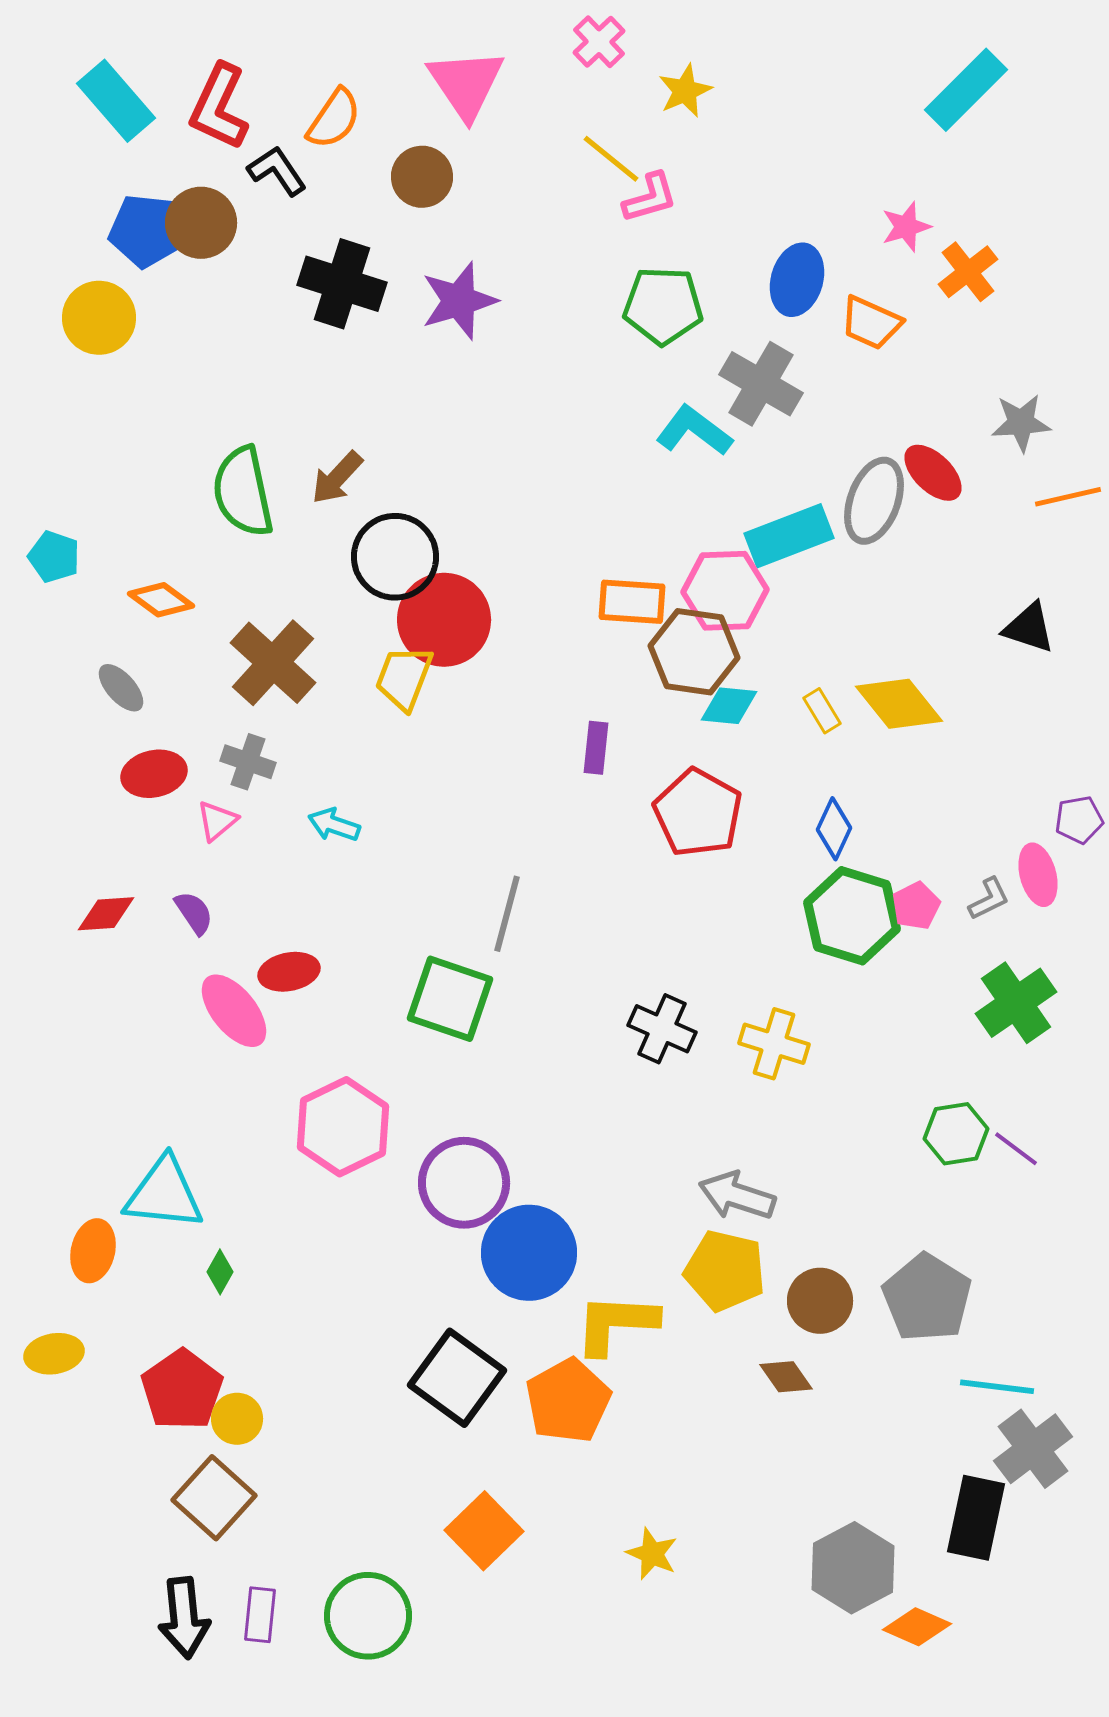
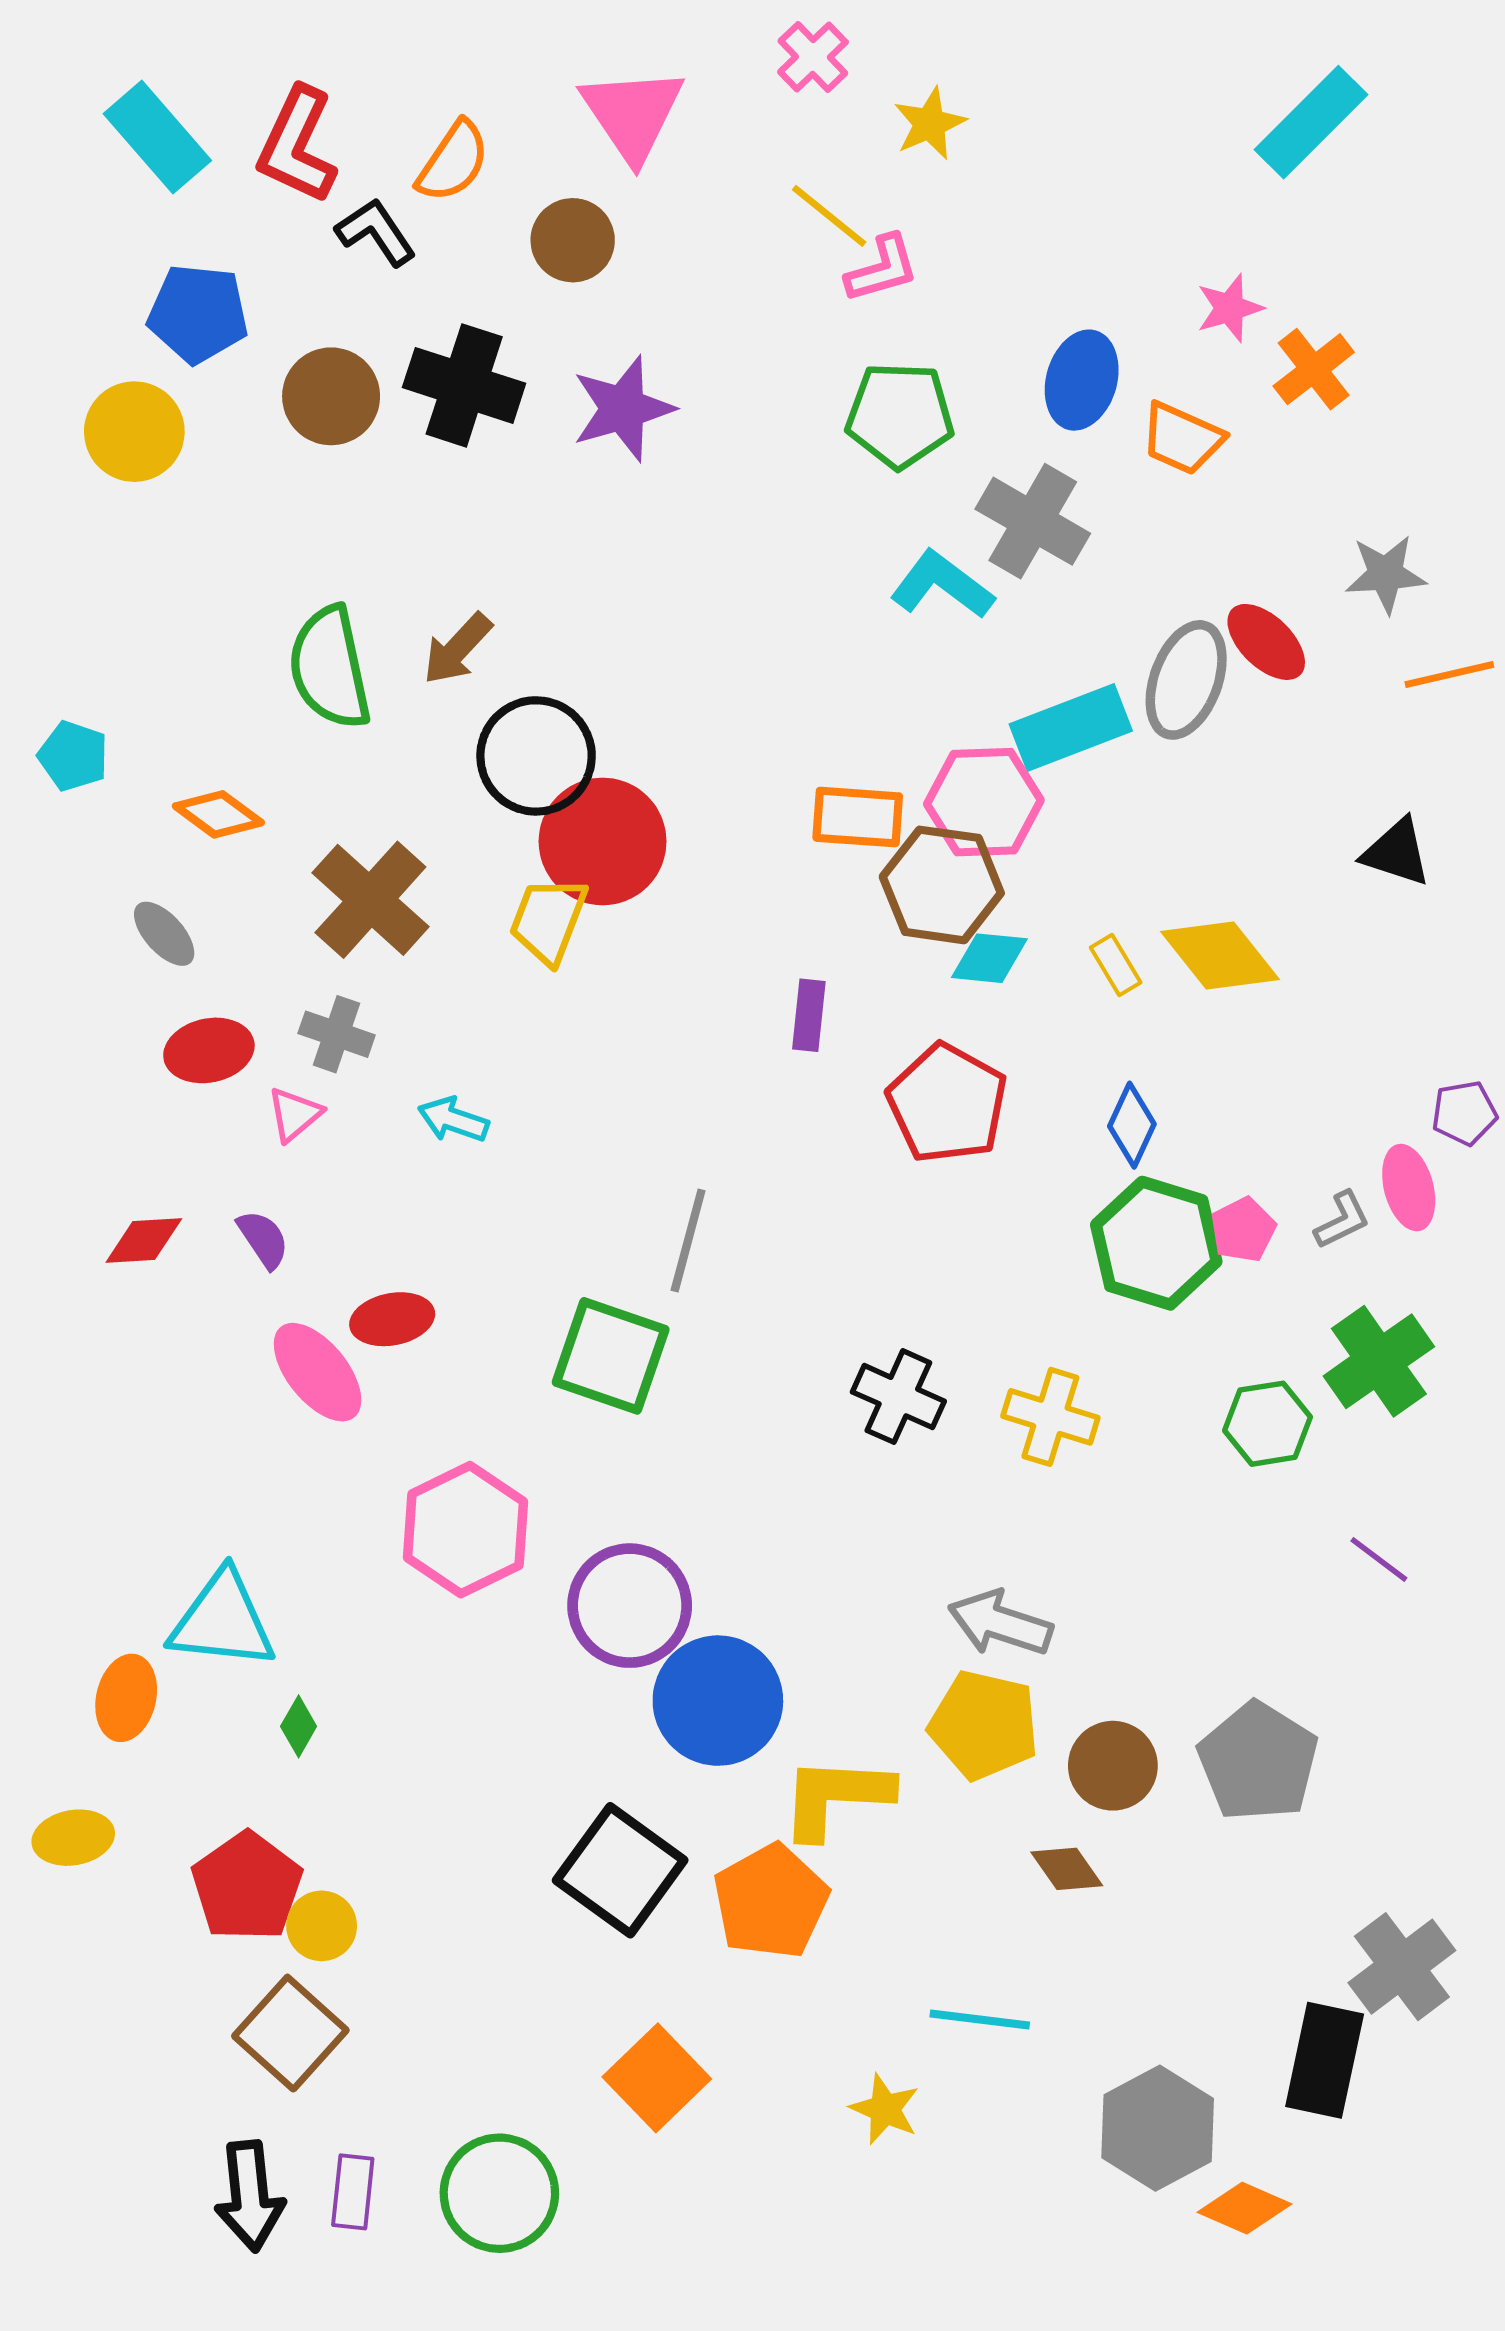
brown circle: (201, 223) -> (331, 396), moved
green hexagon: (956, 1134) -> (1268, 1424), moved
cyan line: (997, 1387) -> (980, 2020), moved

